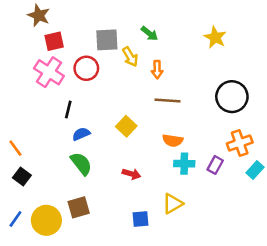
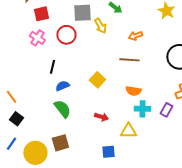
orange arrow: (157, 70) -> (135, 36), moved, turned 72
pink cross: (49, 72) -> (37, 38), size x0.7
yellow triangle: (173, 204) -> (128, 131), moved, turned 30
blue line: (15, 219) -> (11, 144), moved

